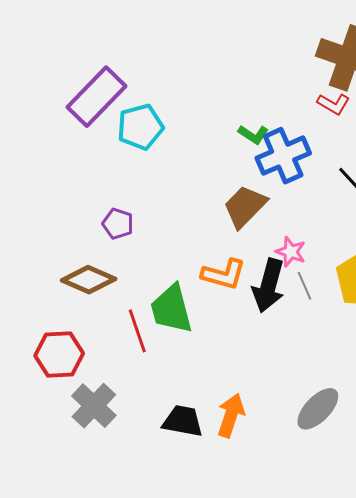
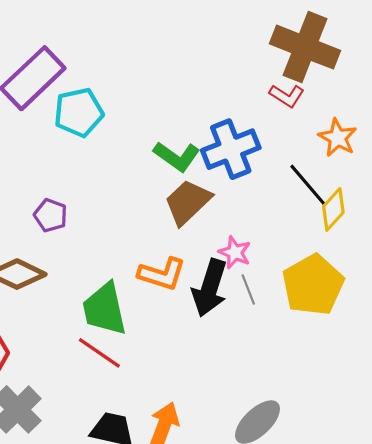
green L-shape: (253, 134) -> (177, 156), moved, size x1.4
red line: (137, 331) -> (99, 353), moved, turned -39

